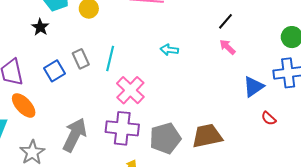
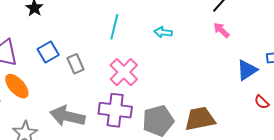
gray rectangle: (81, 59) -> (76, 64), moved
cyan line: (110, 59) -> (114, 27), moved
gray arrow: (75, 135) -> (67, 116), turned -104

